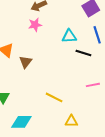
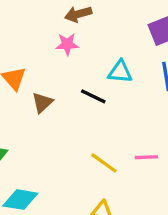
black line: (83, 53) -> (93, 96), moved
yellow line: (54, 97) -> (104, 163), moved

